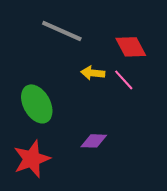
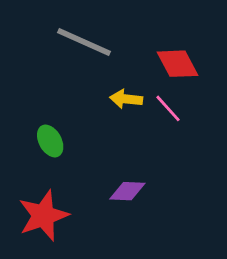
green ellipse: (37, 104) -> (50, 141), size x0.6

